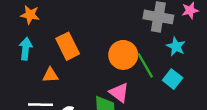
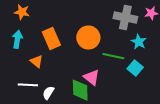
orange circle: (123, 55) -> (88, 38), moved
green line: (145, 65) -> (113, 56), turned -50
orange triangle: (50, 75) -> (37, 61), turned 40

